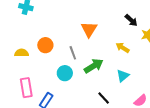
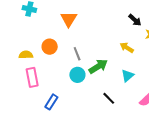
orange triangle: (89, 29) -> (69, 19), moved
cyan circle: (65, 73) -> (77, 75), moved
pink rectangle: (26, 88) -> (32, 77), moved

